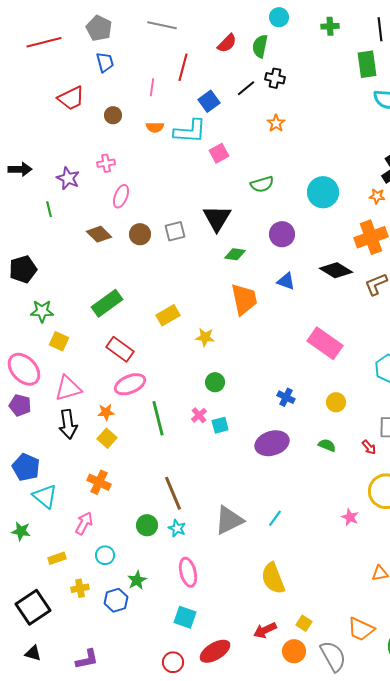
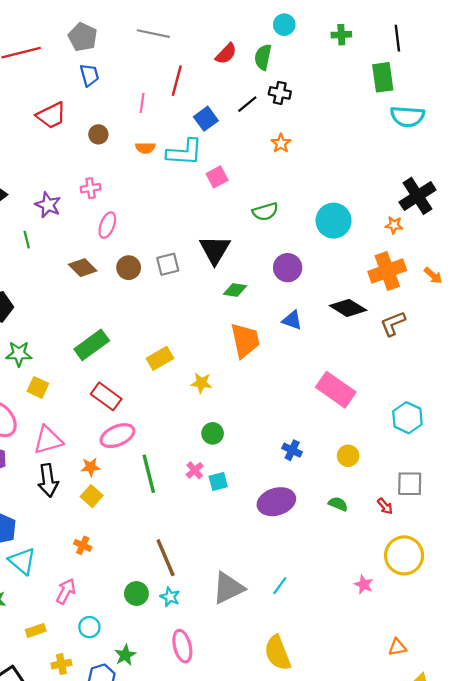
orange cross: (99, 482) -> (83, 545), size x0.7

